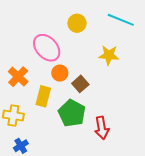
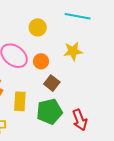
orange circle: (60, 73) -> (41, 61), moved
green pentagon: (72, 113) -> (49, 112), turned -30

